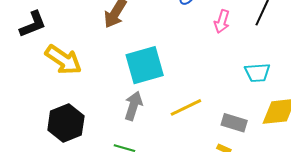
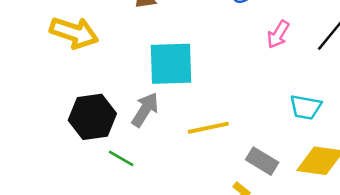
yellow arrow: (63, 60) -> (74, 33), turned -30
black hexagon: (66, 123) -> (92, 117), moved

